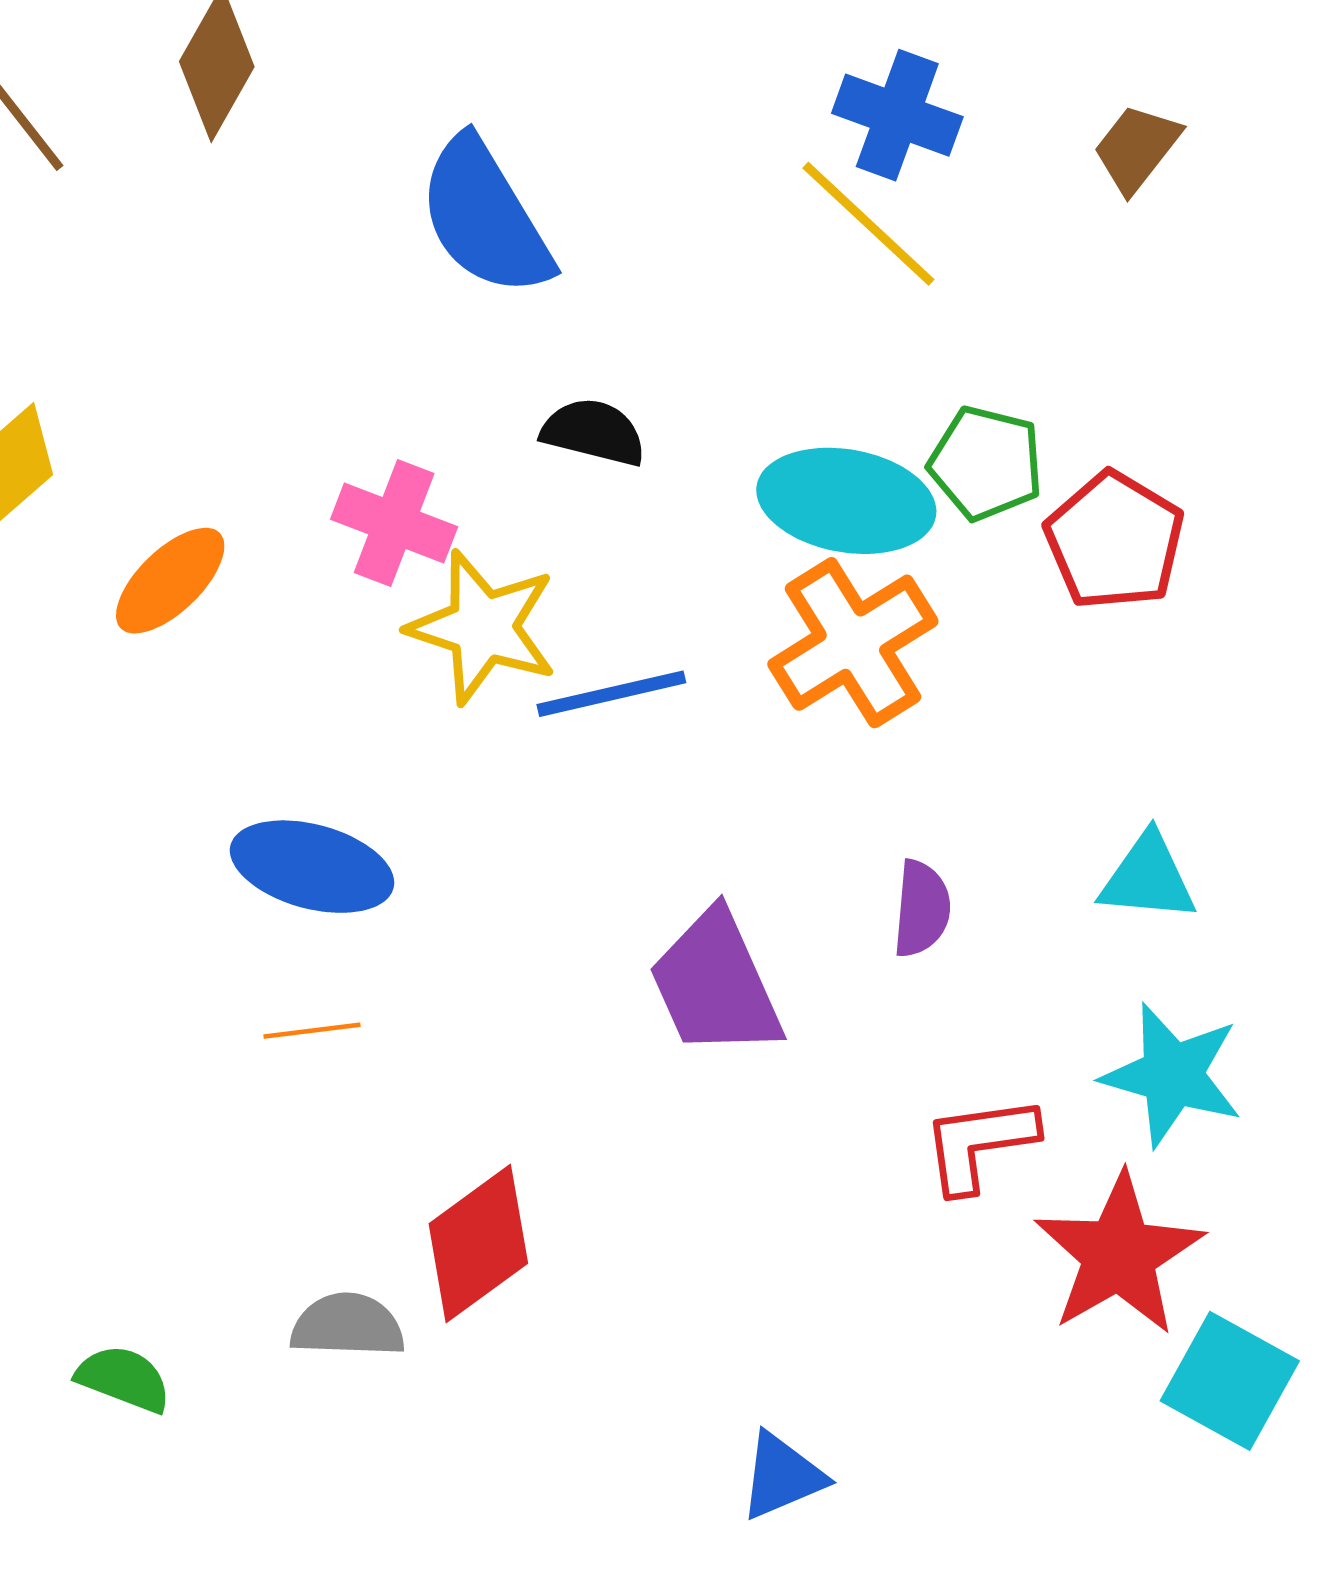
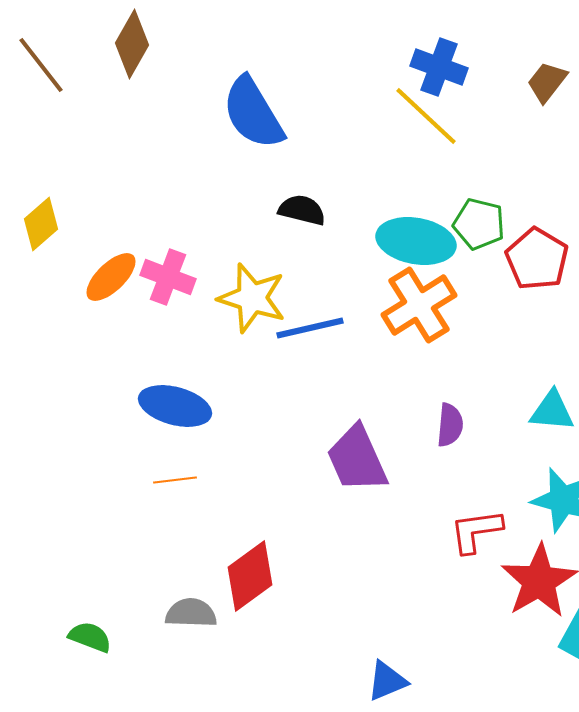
pink cross: (394, 523) -> (168, 277), moved

